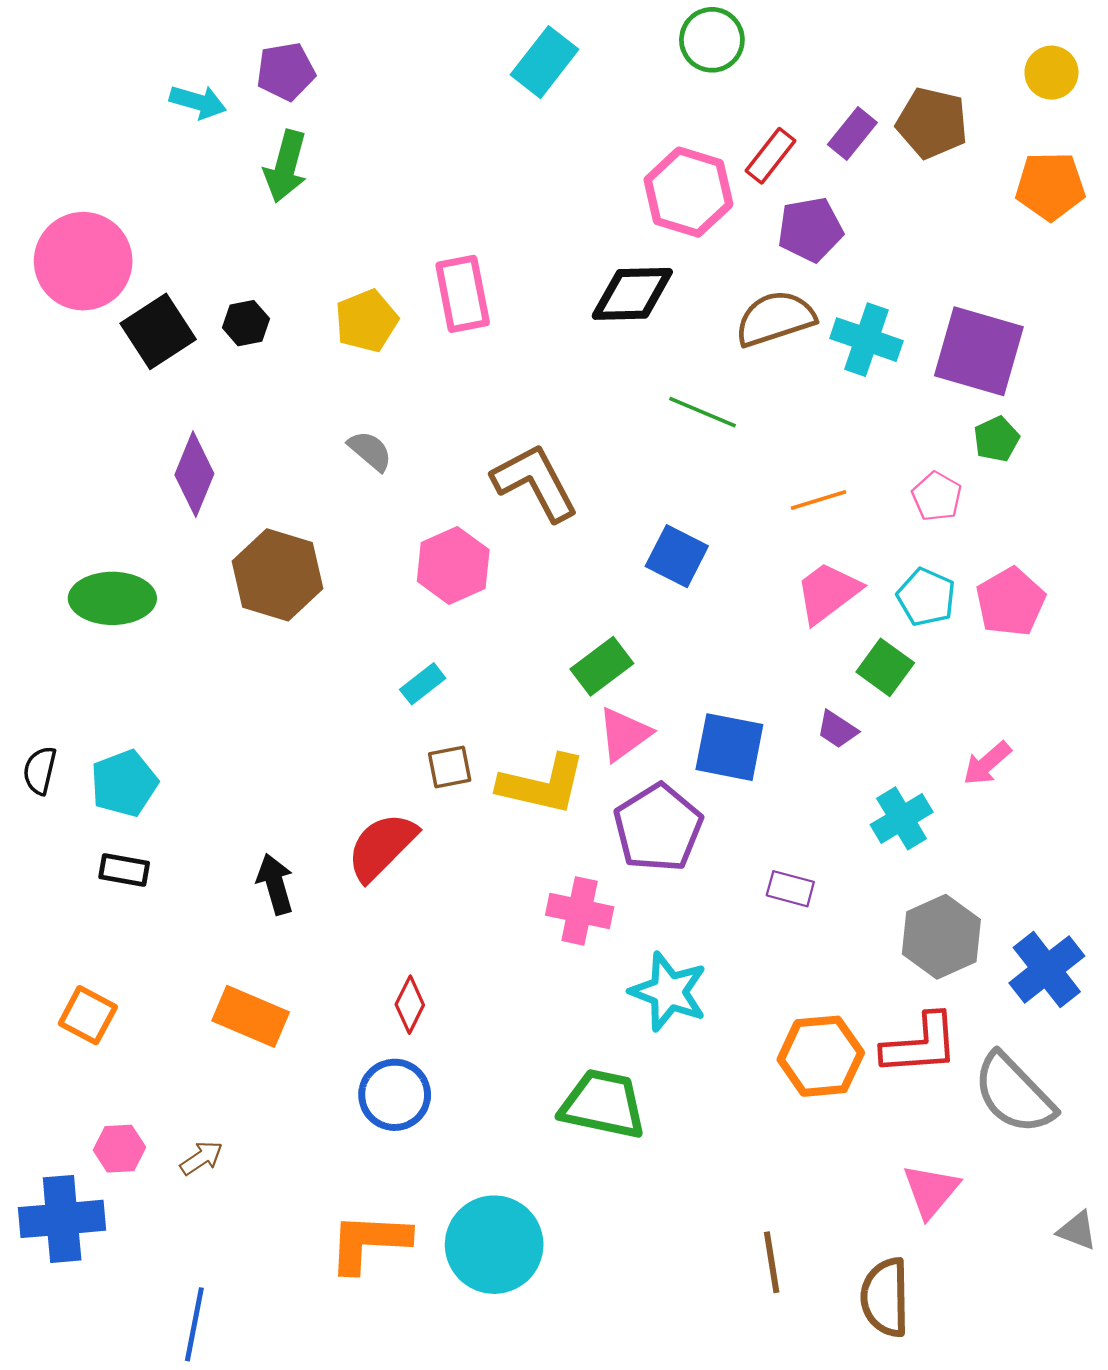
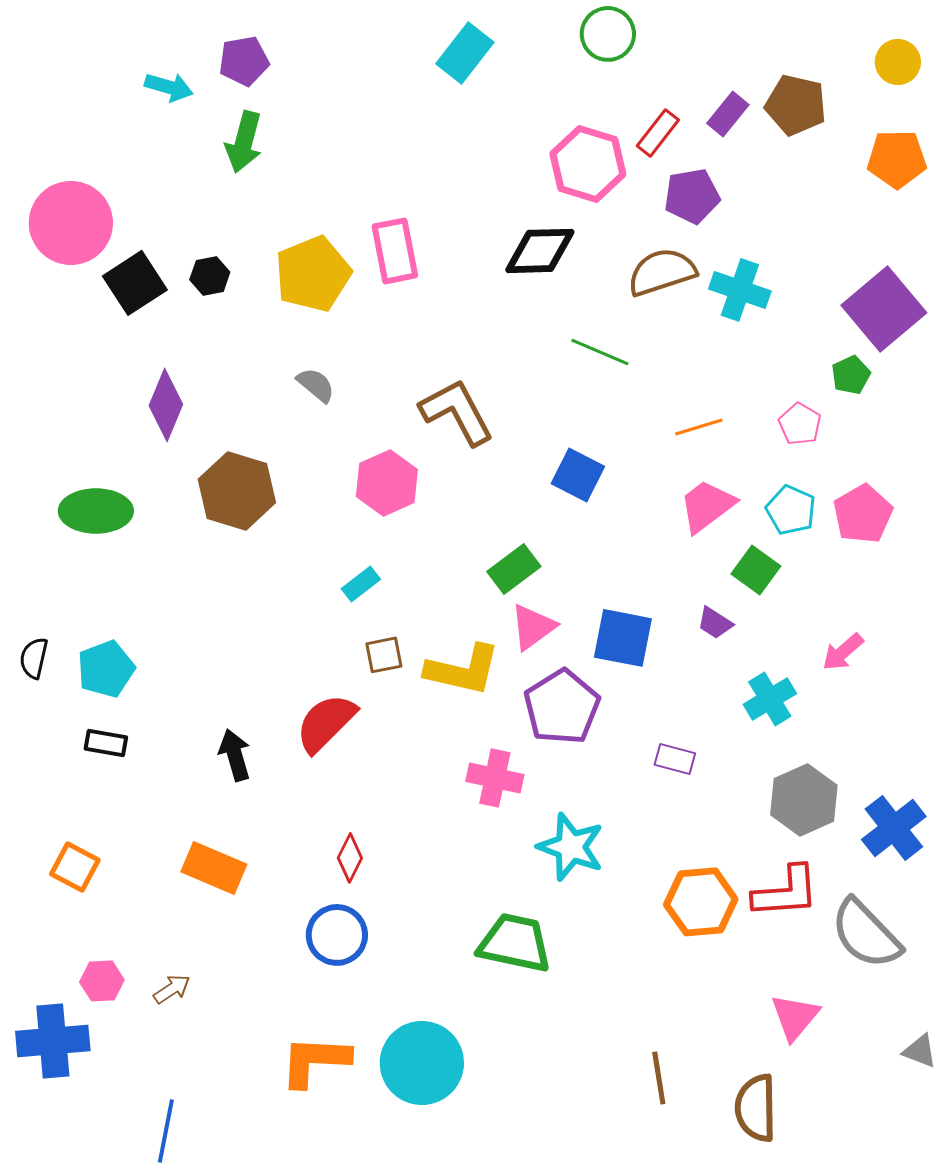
yellow pentagon: (366, 321) -> (313, 274), size x1.4
purple square: (979, 351) -> (884, 309), moved, turned 34

